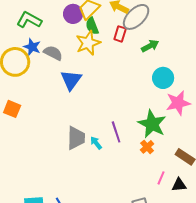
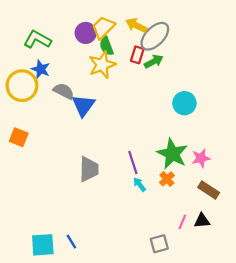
green arrow: (150, 46) -> (154, 61), moved
gray semicircle: (53, 53) -> (64, 91), moved
pink star: (178, 103) -> (201, 158), moved, size x0.7
cyan arrow: (96, 143) -> (139, 184), moved
pink line: (161, 178) -> (182, 222), moved

